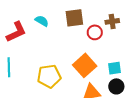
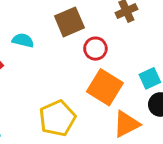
red circle: (95, 32) -> (95, 49), moved

